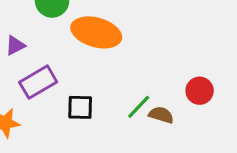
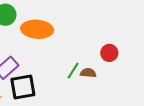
black square: (80, 107) -> (23, 87), moved, size x1.5

